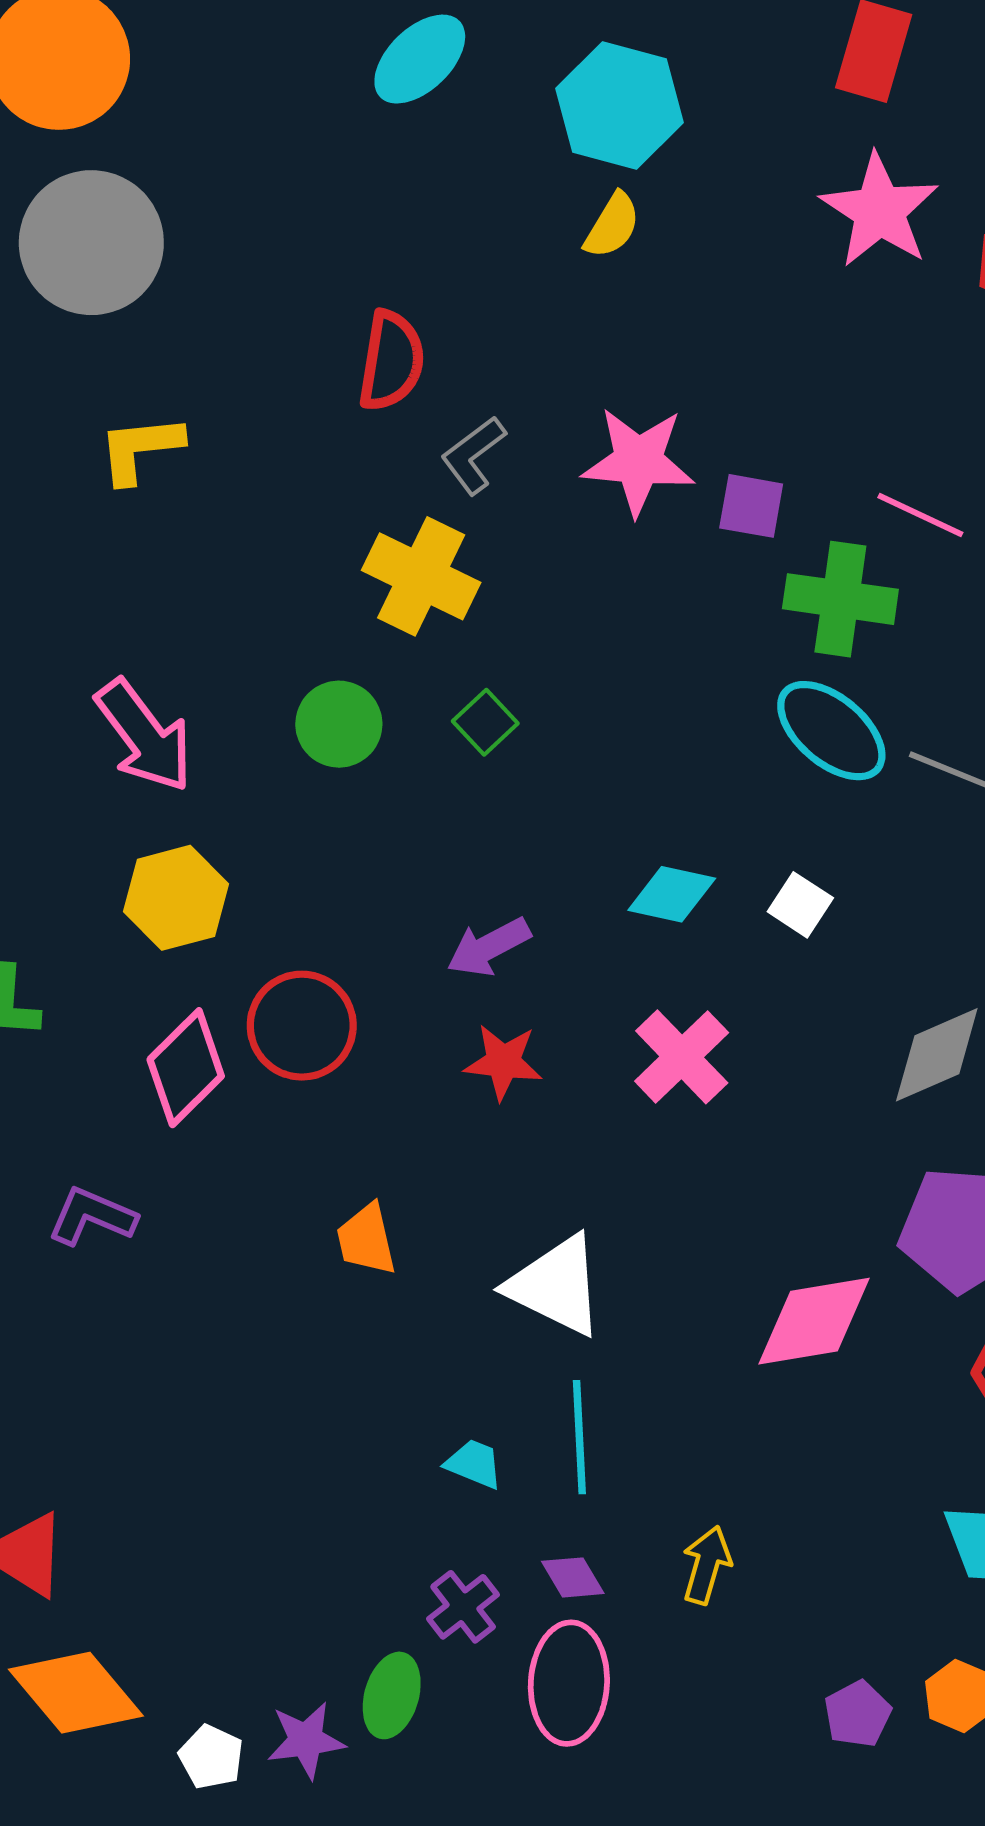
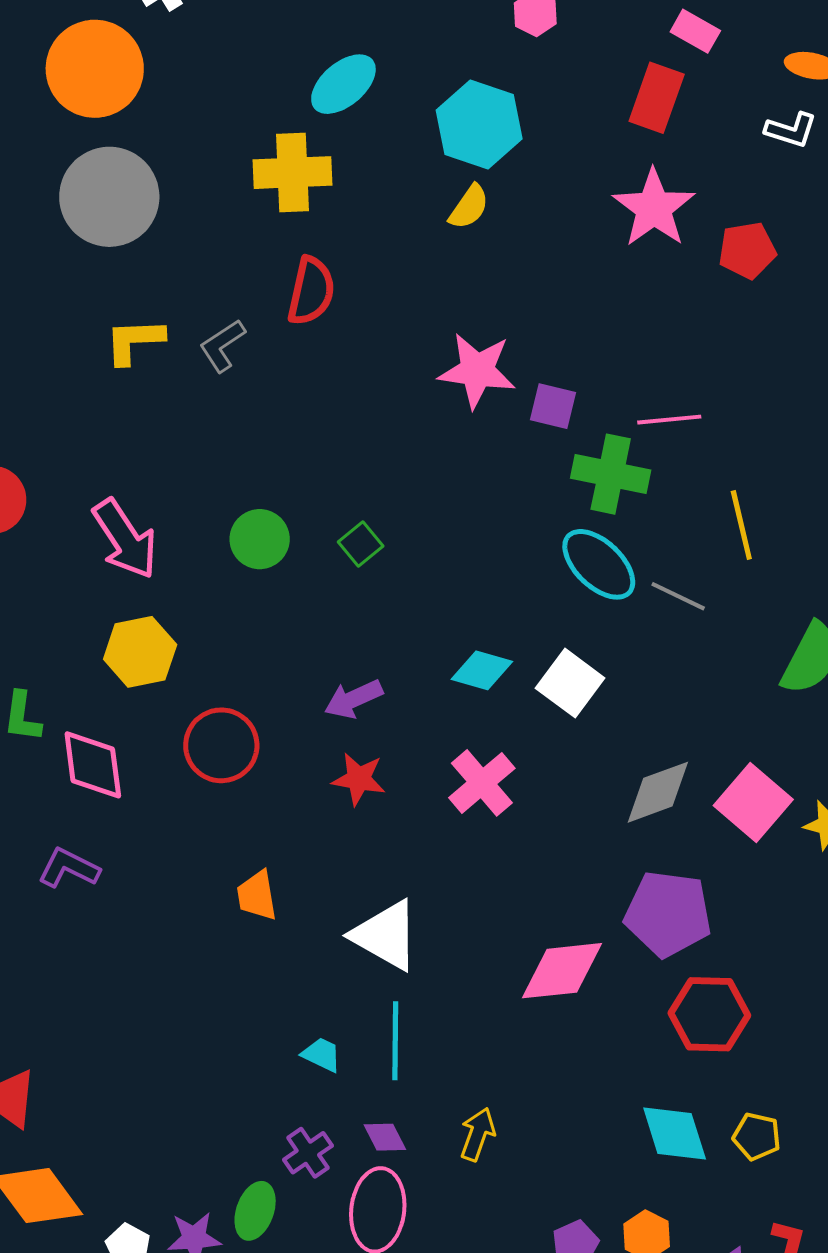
gray L-shape: (473, 455) -> (222, 346), moved
pink line: (920, 515) -> (669, 420), turned -34
yellow cross: (421, 576) -> (293, 173), moved, turned -32
white square: (800, 905) -> (570, 683), size x1.5
pink diamond: (186, 1068) -> (93, 765), moved, turned -56

